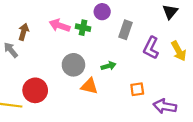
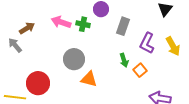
brown arrow: (23, 32) -> (27, 28), turned 42
green arrow: (109, 66) -> (124, 60), moved, turned 88
orange square: (137, 89) -> (140, 70), moved, turned -32

